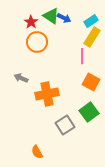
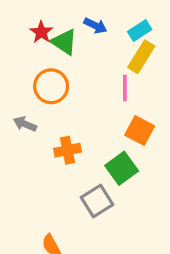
green triangle: (51, 16) -> (64, 42), moved
orange circle: (37, 42) -> (51, 86), moved
orange cross: (47, 94) -> (67, 150), size x0.7
green square: (89, 112) -> (122, 168), moved

